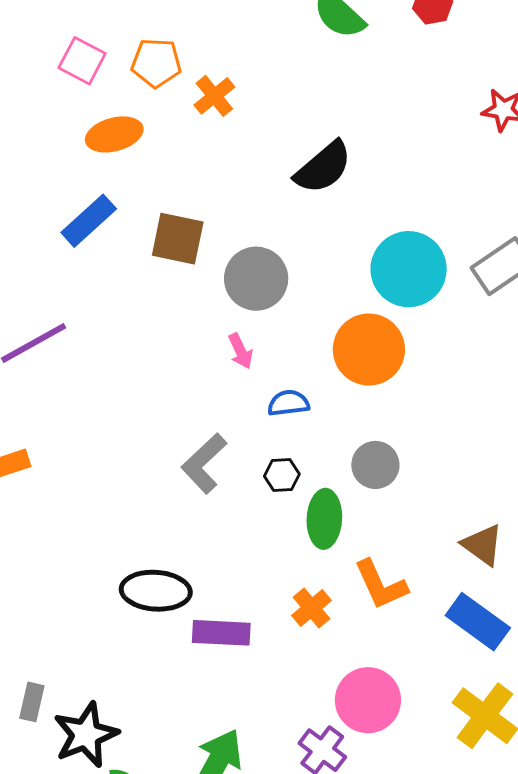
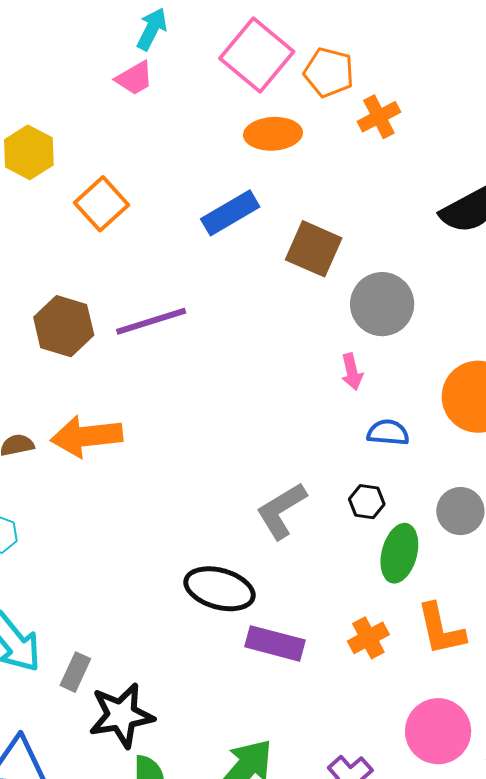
pink square: (82, 61) -> (257, 55), size x1.5
gray L-shape: (204, 463) -> (281, 511), moved
pink circle: (368, 700) -> (438, 731), moved

